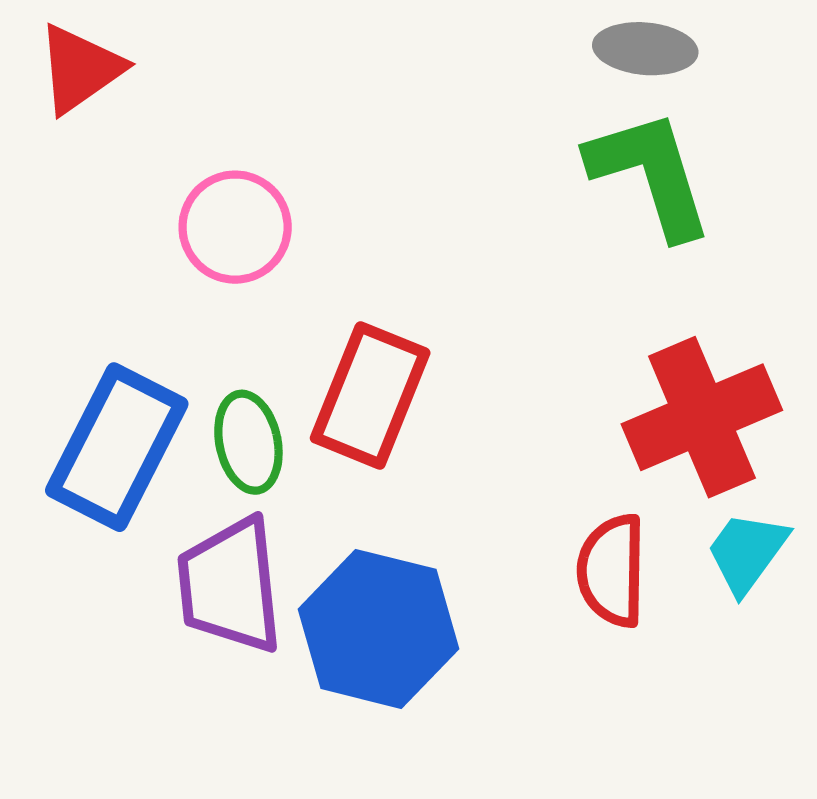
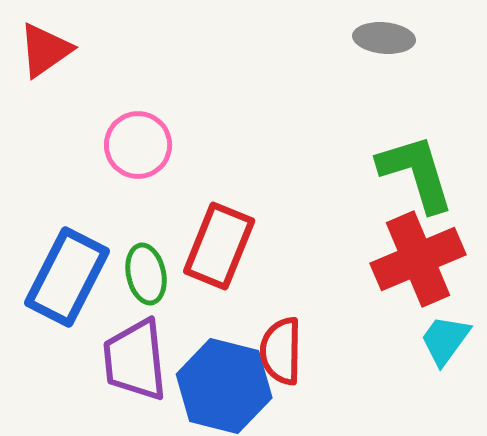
green L-shape: (650, 174) -> (416, 173), moved
red semicircle: (612, 571) -> (281, 351), moved

